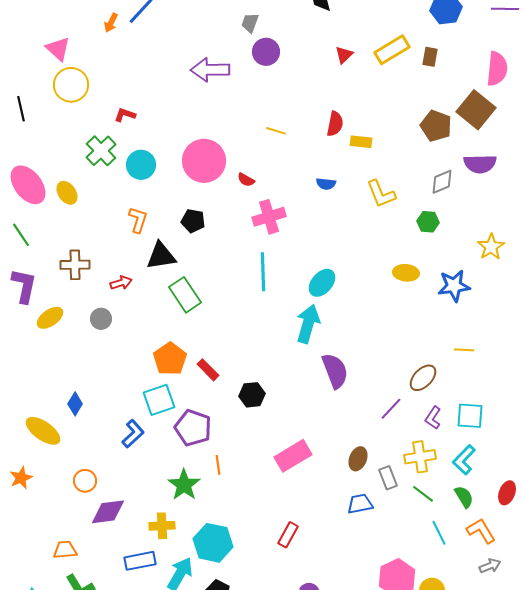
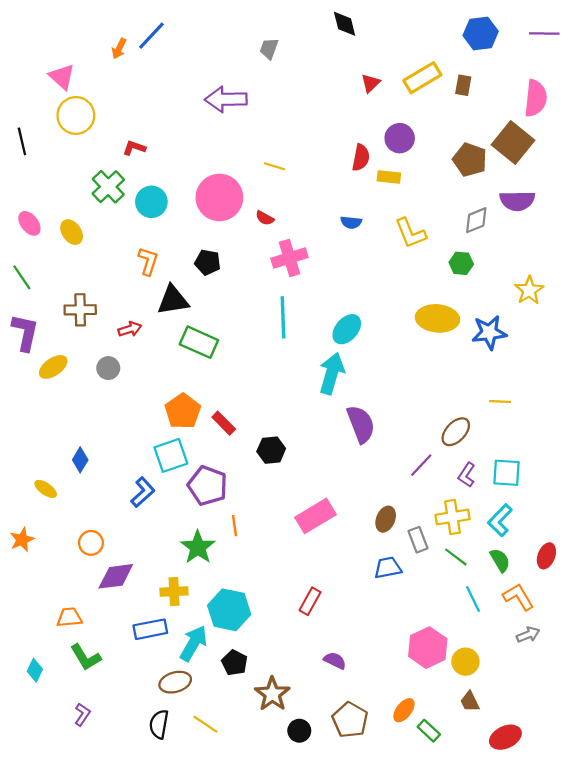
purple circle: (266, 52) -> (400, 138), moved
yellow line: (276, 131) -> (274, 166), moved
pink ellipse: (28, 185) -> (29, 223), size x0.6
yellow ellipse: (406, 273) -> (437, 318), size x1.5
green rectangle: (185, 295) -> (199, 342), turned -32
yellow ellipse: (43, 431) -> (46, 489), size x0.6

